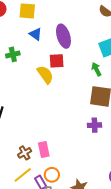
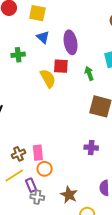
green arrow: (96, 69) -> (89, 73), moved
purple cross: (95, 125) -> (91, 148), moved
orange circle: (52, 175) -> (45, 169), moved

